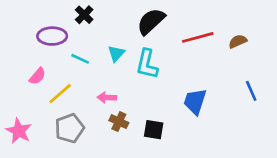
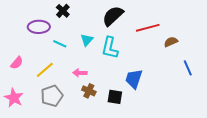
brown semicircle: (238, 41) -> (171, 42), moved
pink semicircle: (37, 76) -> (17, 63), moved
blue trapezoid: (195, 102) -> (134, 79), moved

